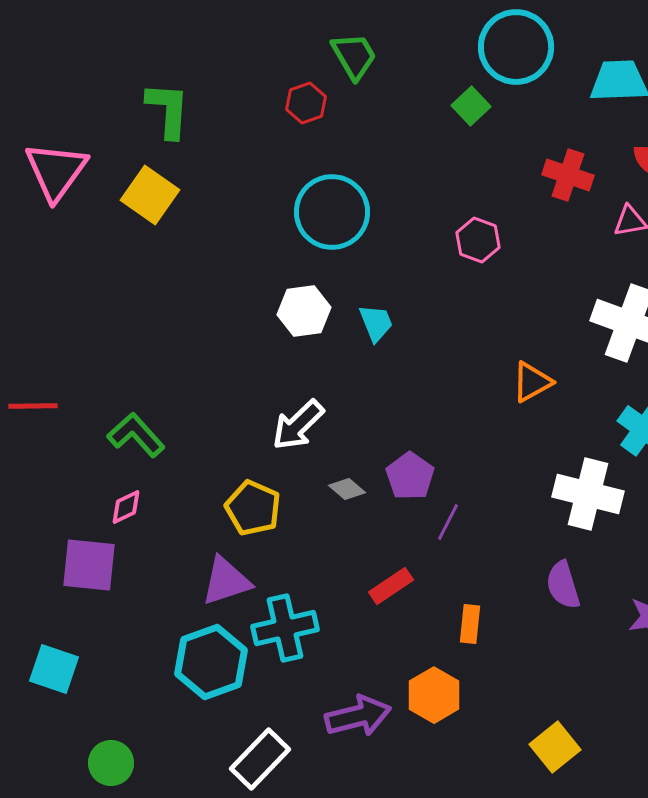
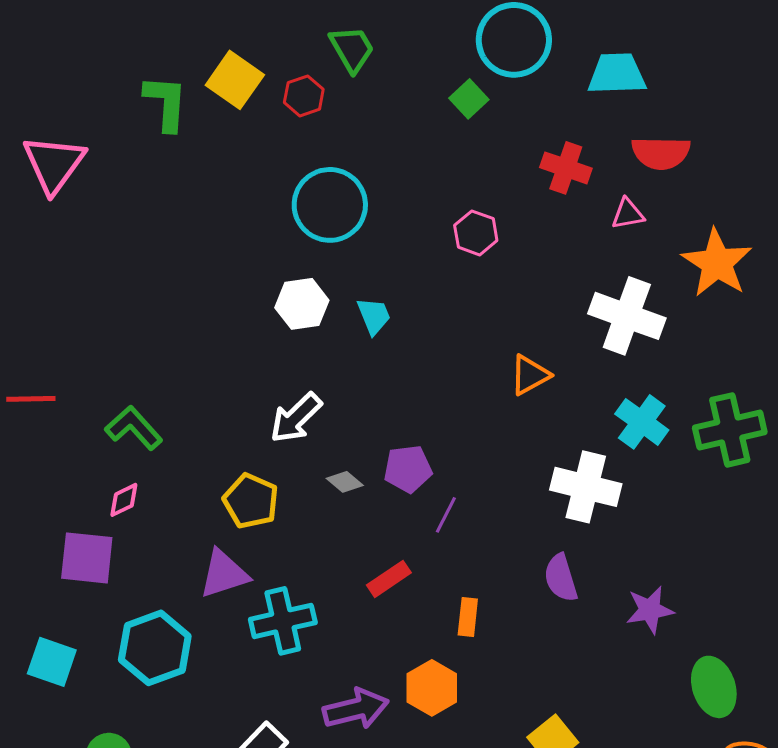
yellow square: (150, 195) -> (235, 80), moved
purple pentagon: (410, 476) -> (408, 469), turned 30
cyan hexagon: (211, 662) -> (155, 648), moved

